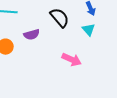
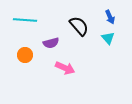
pink arrow: (72, 60) -> (65, 68), moved

